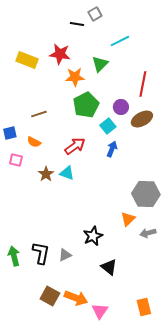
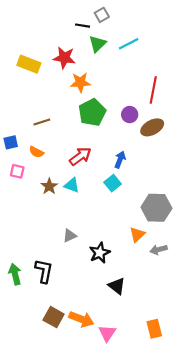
green triangle: (100, 64) -> (98, 44), moved
cyan square: (108, 126) -> (113, 183), moved
gray triangle: (65, 255) -> (70, 236), moved

